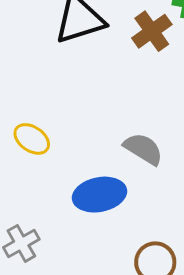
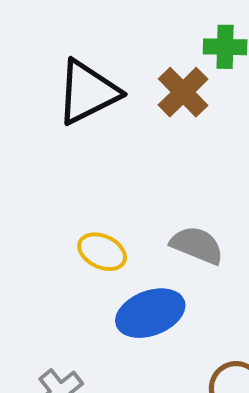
yellow ellipse: (32, 139) -> (102, 252), moved

